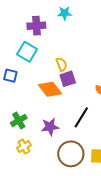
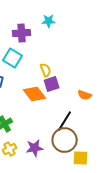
purple star: (50, 127) -> (35, 148), moved
brown circle: (71, 154) -> (65, 140), moved

